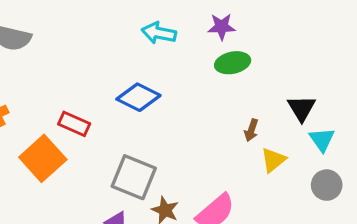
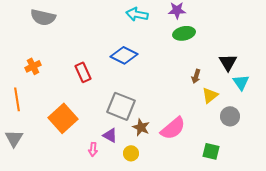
red rectangle: (74, 124) -> (83, 72), turned 42
orange square: (43, 158) -> (63, 118), moved
gray circle: (327, 185) -> (230, 116), moved

